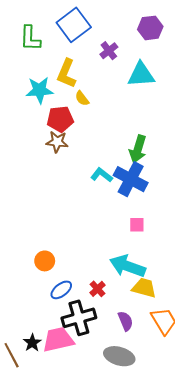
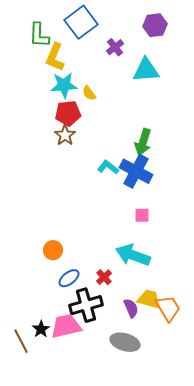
yellow L-shape: (66, 74) -> (55, 57), moved
cyan star: (40, 90) -> (64, 85), moved
brown star: (57, 142) -> (65, 135), turned 30
yellow trapezoid: (144, 288) -> (149, 299), moved

